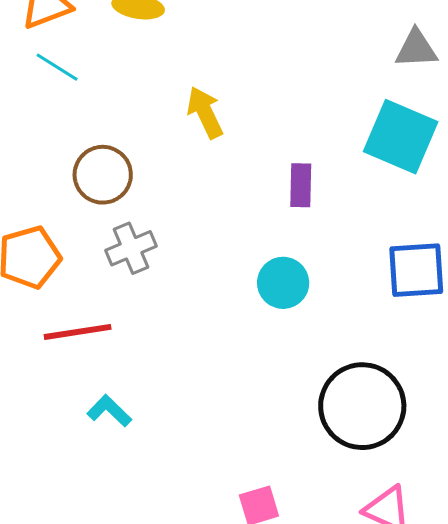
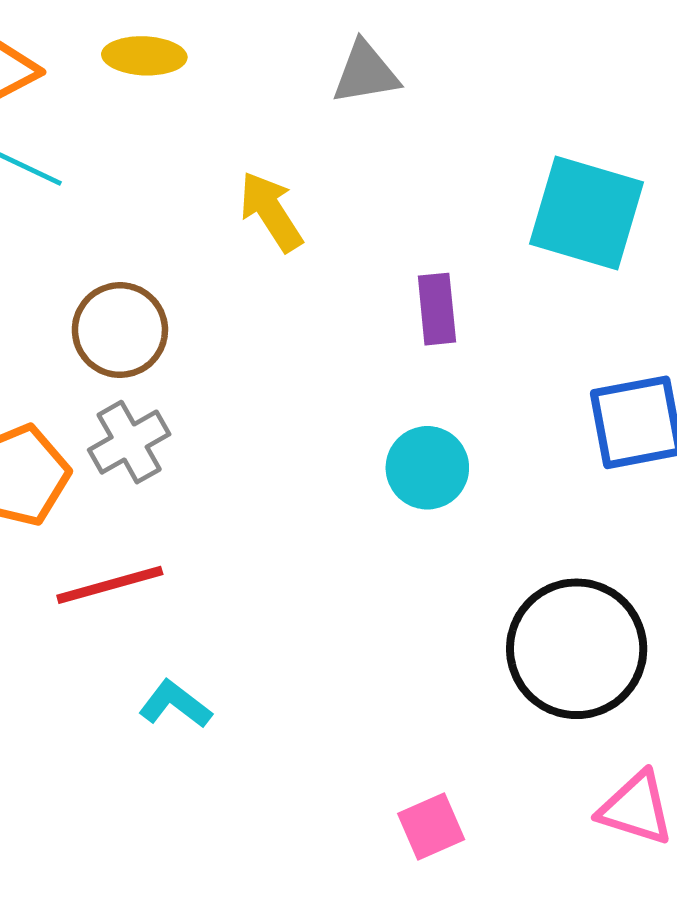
gray triangle: (416, 49) -> (366, 73), moved
gray cross: (131, 248) -> (129, 442), moved

